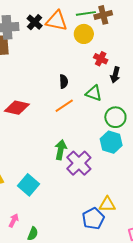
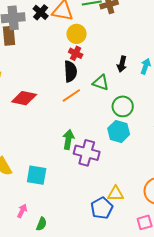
yellow circle: (84, 34) -> (77, 34), moved
red cross: (101, 59) -> (76, 53), moved
black semicircle: (64, 81) -> (70, 71), size x1.5
purple cross: (79, 163) -> (87, 153), turned -30
cyan square: (29, 185) -> (37, 175), turned -30

